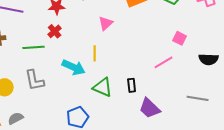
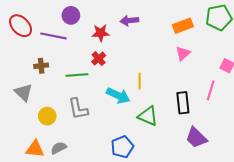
pink triangle: (106, 23) -> (183, 53), moved
pink line: (164, 62) -> (211, 90), turned -42
black rectangle: (132, 85) -> (183, 103), moved, size x1.5

